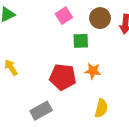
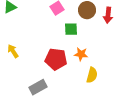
yellow semicircle: (101, 108) -> (92, 75), moved

